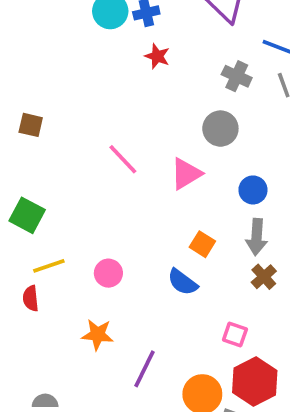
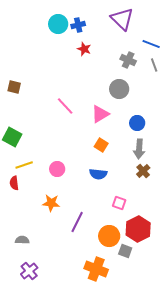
orange square: (202, 244) -> (101, 145), moved
blue semicircle: (182, 282) -> (98, 174), turned -30
pink square: (235, 335) -> (119, 203), moved

